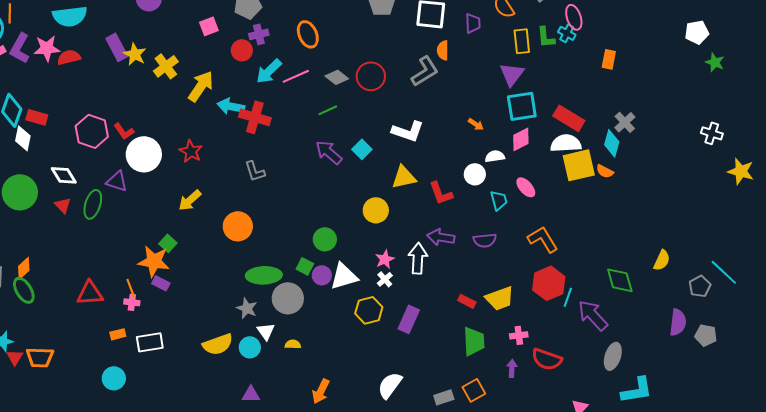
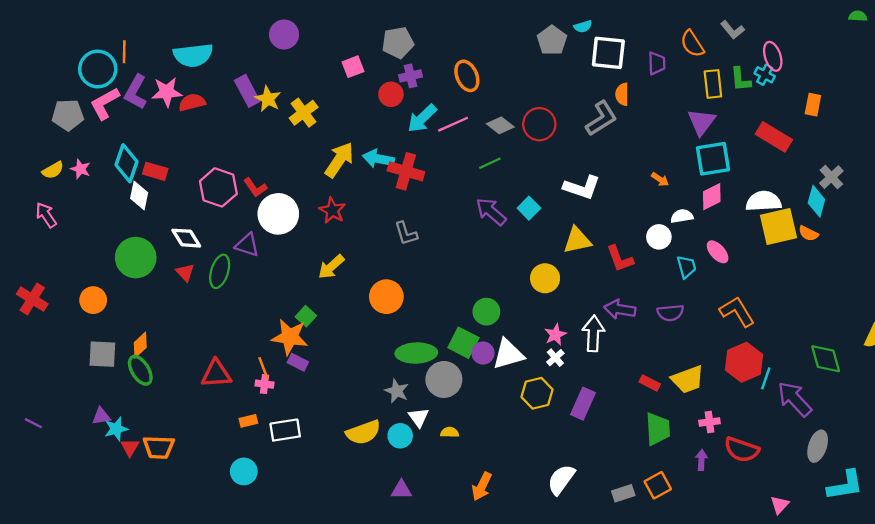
yellow arrow: (201, 86) -> (339, 160), moved
red rectangle: (569, 118) -> (774, 137), moved
green square: (305, 266) -> (463, 343), size x1.5

